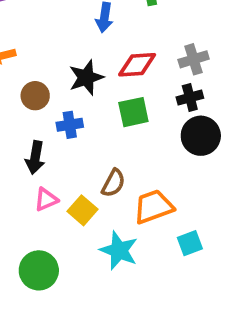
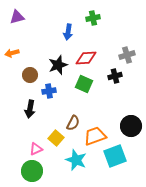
gray cross: (194, 59) -> (127, 55), moved
green square: (133, 112) -> (84, 84), turned 36
black circle: (201, 136) -> (131, 126), moved
pink triangle: (46, 199) -> (36, 149), moved
cyan square: (190, 243) -> (115, 156), size x1.6

